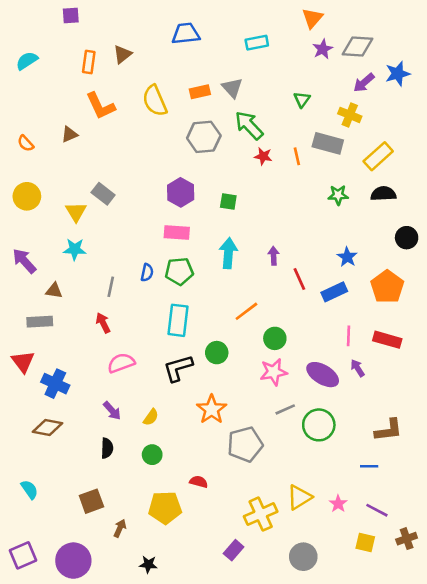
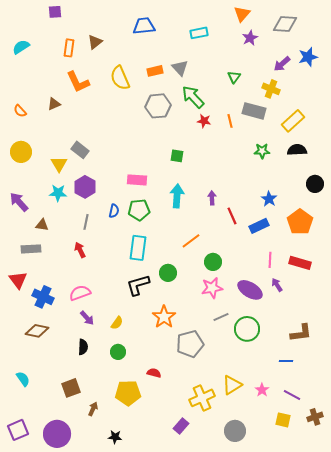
gray diamond: (358, 46) -> (285, 24), moved
purple hexagon: (181, 192) -> (85, 187), moved
pink semicircle: (121, 363) -> (80, 293), moved

